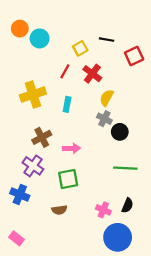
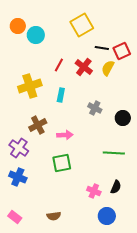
black line: (107, 40) -> (102, 48), moved
yellow square: (80, 48) -> (82, 25), moved, size x1.6
yellow semicircle: (107, 98) -> (108, 68), moved
black circle: (120, 132) -> (123, 118), moved
purple cross: (33, 166) -> (19, 148), moved
brown semicircle: (59, 210) -> (54, 216), moved
blue circle: (118, 237) -> (107, 216), size x0.7

